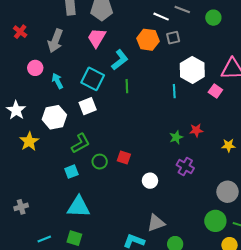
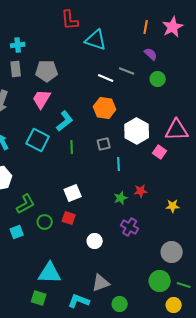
gray square: (173, 38) -> (104, 144), moved
orange hexagon: (148, 40) -> (105, 108), moved
cyan line: (174, 91) -> (119, 164), moved
white square: (88, 106) -> (73, 193), moved
cyan triangle: (79, 207) -> (50, 273), moved
green square: (74, 238) -> (39, 298), moved

